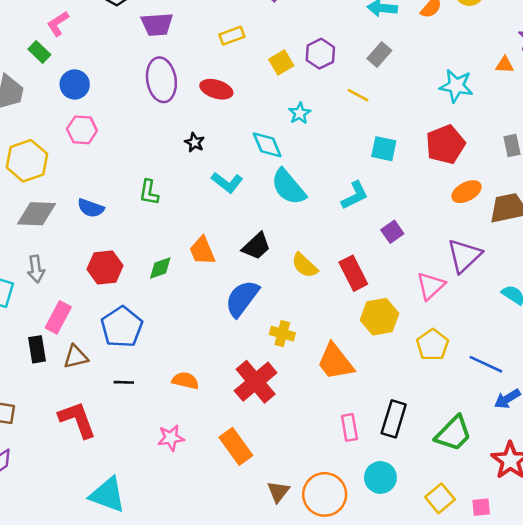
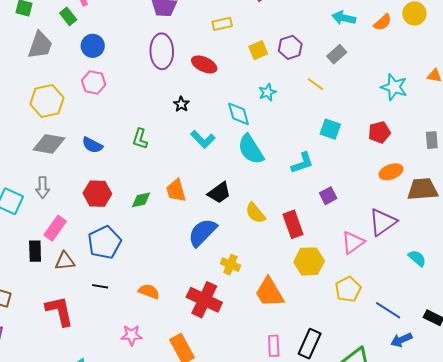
red pentagon: (445, 144) -> (379, 132), size x0.7
red cross: (256, 382) -> (204, 300), turned -32

